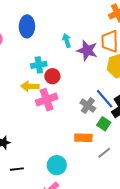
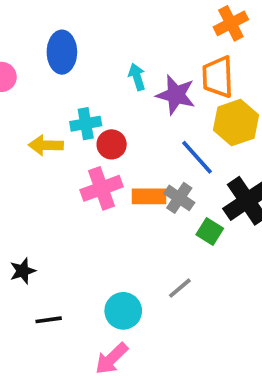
yellow arrow: (30, 86) -> (46, 145), moved
blue line: (105, 99) -> (197, 157), moved
orange rectangle: (83, 138) -> (149, 196), moved
gray line: (104, 153) -> (180, 288), moved

